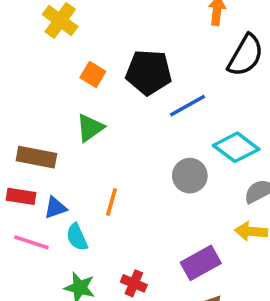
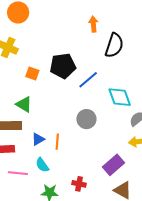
green triangle: (90, 128) -> (24, 104), moved, turned -42
cyan diamond: (236, 147) -> (120, 97), turned 45
gray circle: (190, 176) -> (86, 119), moved
blue triangle: (55, 208) -> (38, 139), moved

